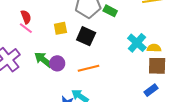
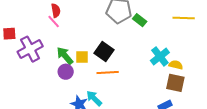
yellow square: (60, 28) -> (82, 57), moved
black square: (86, 36) -> (104, 51), moved
purple circle: (57, 63) -> (66, 72), moved

